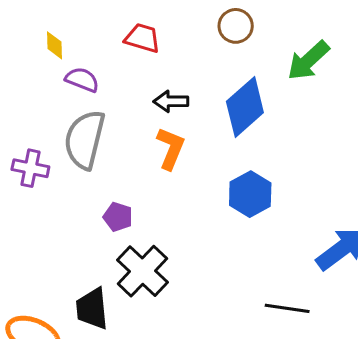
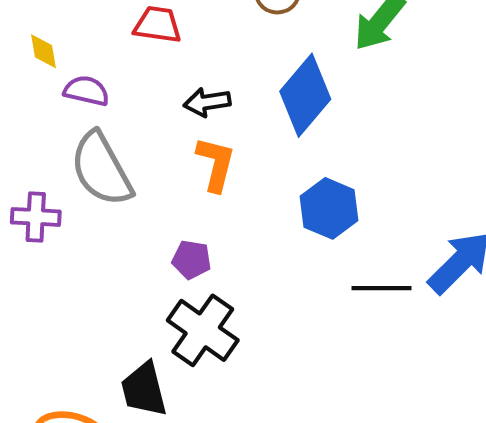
gray semicircle: (85, 140) -> (101, 169), turned -34
purple pentagon: (118, 217) -> (192, 260), moved
black line: (287, 308) -> (382, 288), moved

